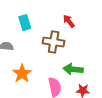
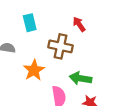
orange star: (22, 73) -> (34, 70), moved

